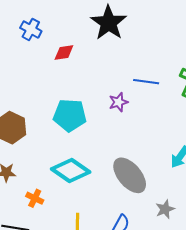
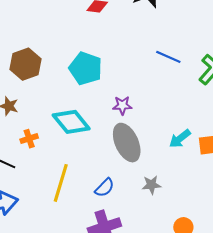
purple star: (118, 102) -> (122, 105), moved
orange cross: (35, 198) -> (29, 139), turned 30

